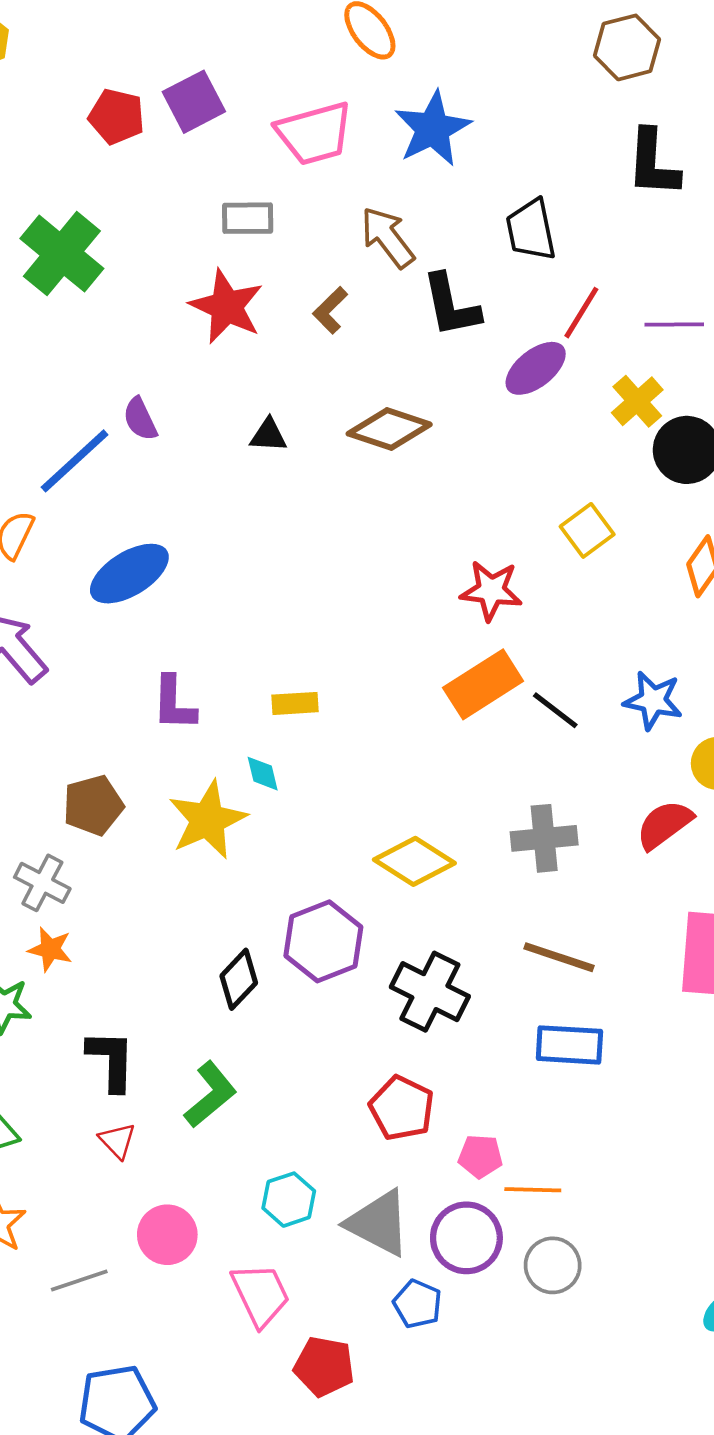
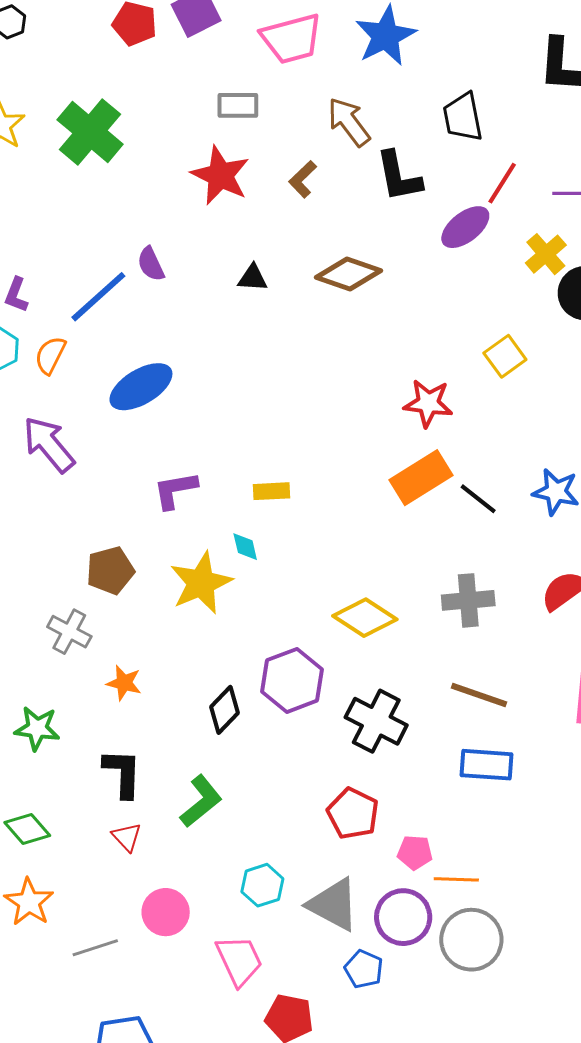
purple L-shape: (174, 703) -> (175, 490), turned 78
orange star: (50, 949) -> (124, 683), moved
gray circle: (553, 1265) -> (471, 940), size x1.4

